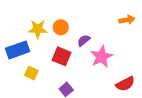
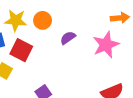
red square: (62, 56) -> (21, 50), moved
pink star: (102, 57) -> (106, 45), moved

